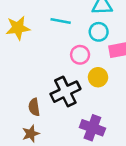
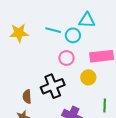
cyan circle: (99, 32) -> (73, 35), moved
yellow circle: (98, 77) -> (88, 77), moved

